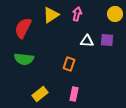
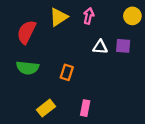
orange rectangle: (69, 64) -> (67, 72), moved

